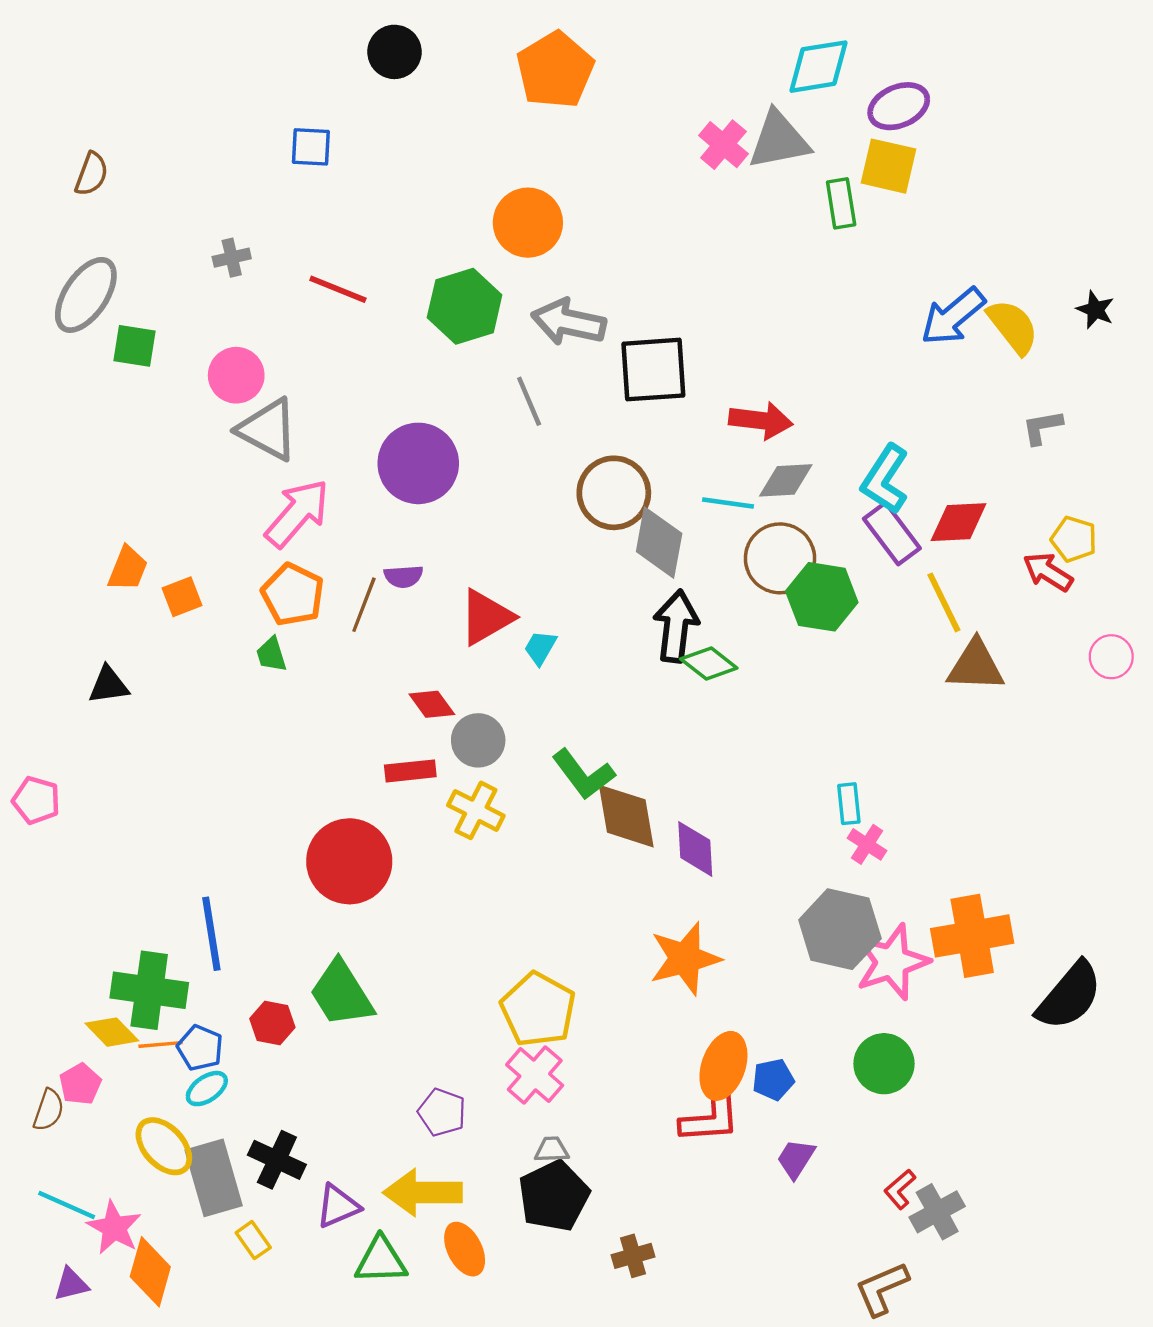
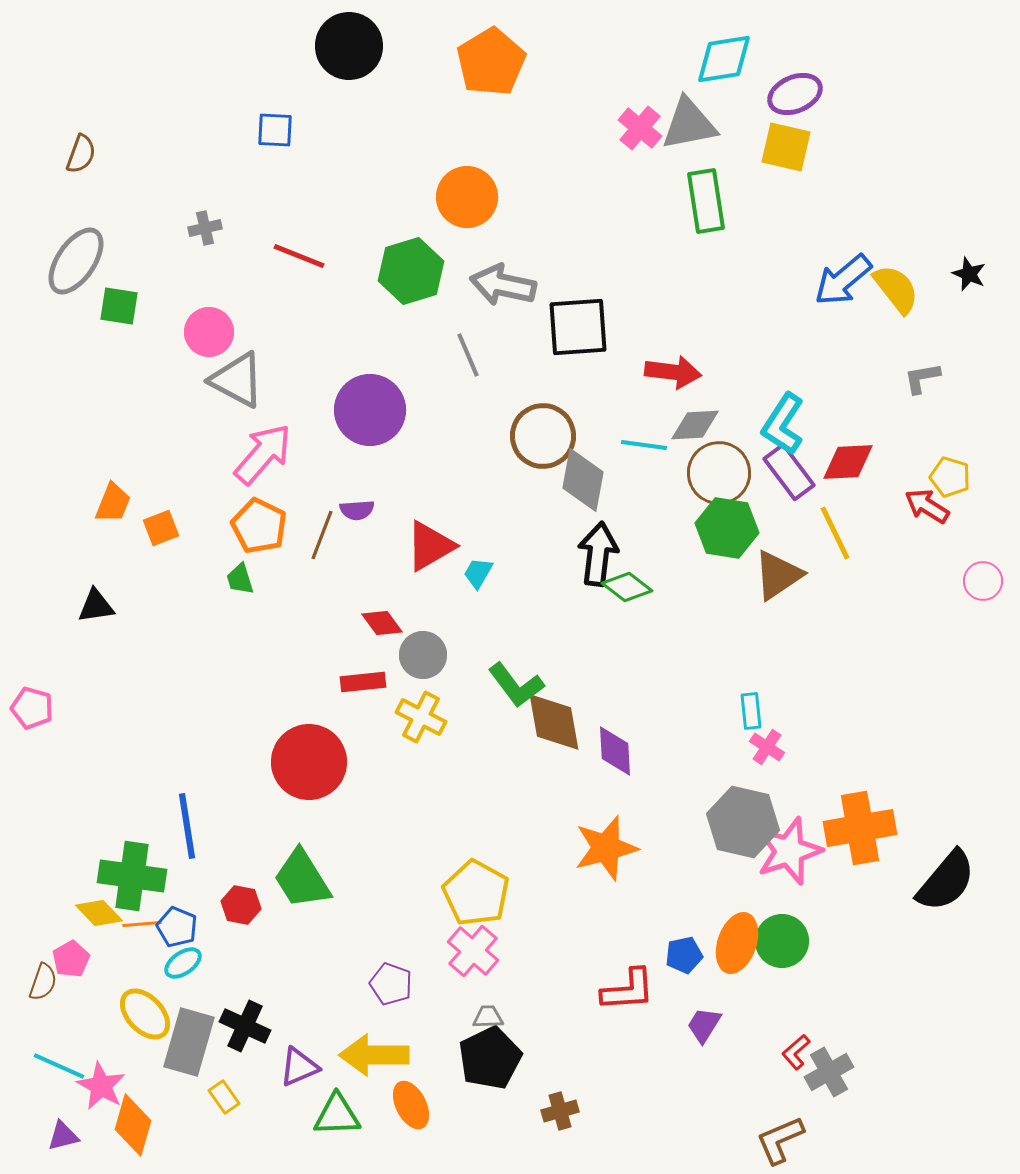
black circle: (394, 52) -> (349, 46), size x1.4
green rectangle: (841, 203) -> (706, 201), moved, size x1.4
brown circle: (780, 558) -> (719, 473), moved
brown triangle: (976, 666) -> (778, 575), moved, turned -36
orange ellipse: (723, 1066) -> (737, 943), moved
gray rectangle: (214, 1178) -> (189, 1042), turned 32

